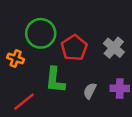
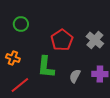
green circle: (41, 33) -> (21, 24), moved, size x0.6
orange cross: (16, 58) -> (13, 58), moved

